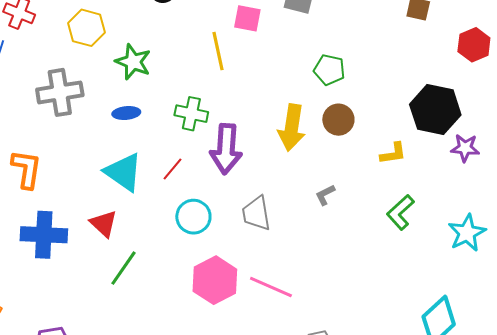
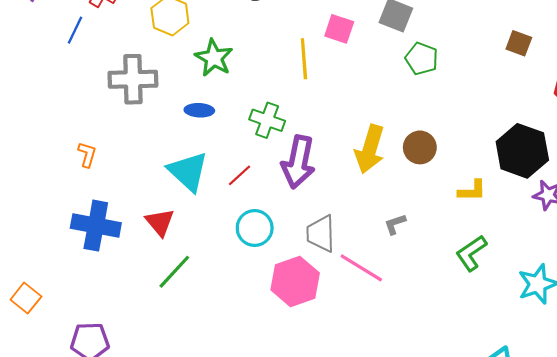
green pentagon: (329, 70) -> (422, 59), moved
orange L-shape: (26, 169) -> (87, 155), size x0.6
pink hexagon: (215, 280) -> (295, 281), moved
pink line: (271, 287) -> (361, 268), moved

